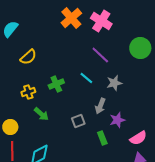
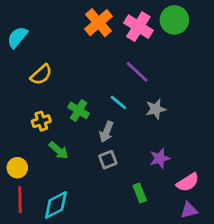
green circle: (140, 48) -> (174, 20), moved
green cross: (56, 84) -> (79, 110), turned -35
gray arrow: (100, 106) -> (106, 132), moved
green rectangle: (102, 138) -> (140, 193), moved

